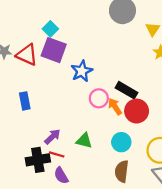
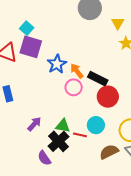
orange arrow: (115, 107) -> (77, 71), moved
red line: (57, 154) -> (80, 135), moved
black cross: (38, 160) -> (58, 141), moved, turned -30
brown semicircle: (122, 171) -> (109, 152), moved, turned 60

